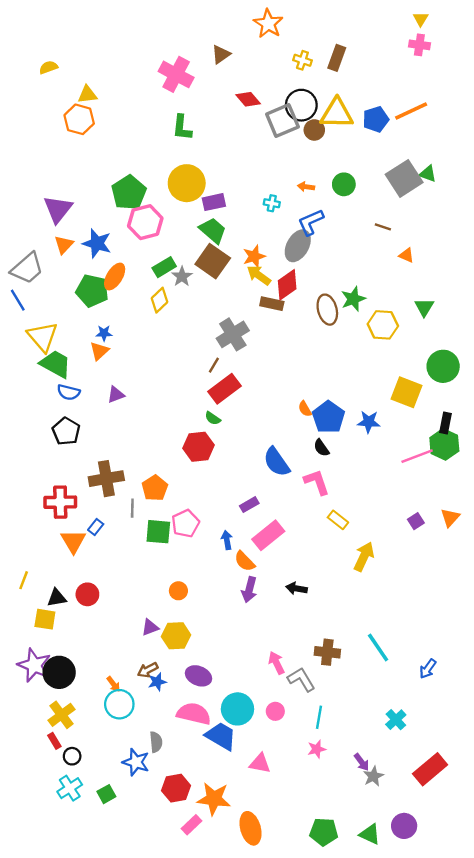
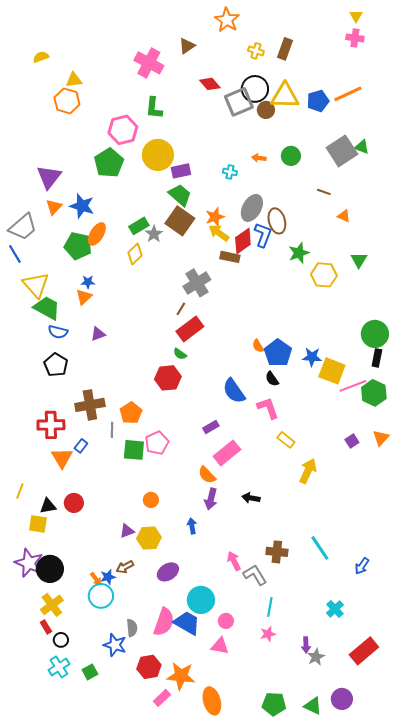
pink hexagon: (145, 222) -> (123, 130), moved
blue L-shape: (311, 222) -> (263, 235), moved, turned 135
brown ellipse: (327, 310) -> (277, 221), moved
green circle: (443, 366) -> (375, 334), moved
yellow square: (406, 392) -> (332, 371), moved
green hexagon: (444, 444) -> (374, 393), moved
blue arrow: (227, 540) -> (192, 526), moved
purple ellipse: (199, 676) -> (168, 572), turned -55
blue star: (157, 682) -> (108, 577), moved
pink circle: (275, 711) -> (226, 621), moved
pink semicircle: (194, 714) -> (164, 622), moved, turned 96
purple arrow: (362, 762) -> (306, 645), turned 35

